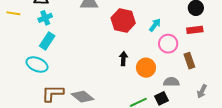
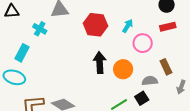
cyan cross: (45, 18) -> (40, 29), moved, turned -32
black arrow: (123, 59) -> (100, 63), size x1.5
brown rectangle: (189, 61) -> (166, 67), moved

